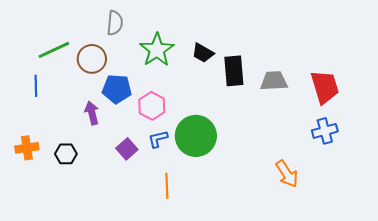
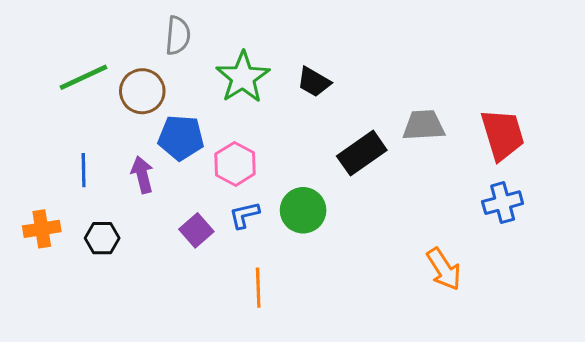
black rectangle: (234, 71) -> (362, 153), moved, turned 60
blue line: (36, 86) -> (84, 170), moved
green circle: (196, 136) -> (303, 210), size x0.7

